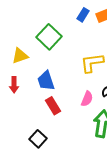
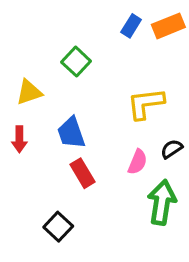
green square: (49, 37) -> (76, 62), size x0.7

